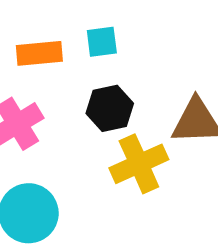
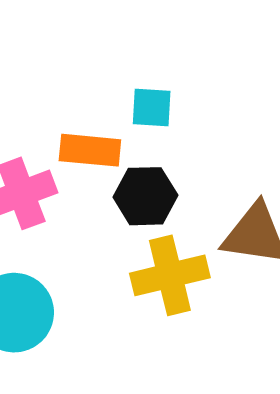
orange rectangle: (39, 53) -> (90, 150), moved

